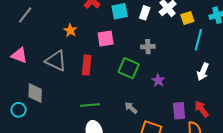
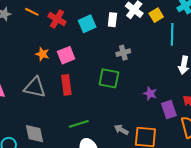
pink square: (106, 39) -> (66, 55), moved
purple star: (158, 80) -> (150, 94), moved
gray diamond: (35, 93) -> (34, 134), moved
gray arrow: (131, 108) -> (121, 130), moved

